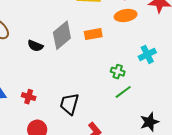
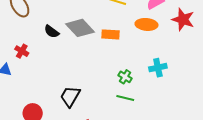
gray diamond: (62, 35) -> (80, 28), turned 72
green line: (123, 92) -> (125, 98), turned 36
red cross: (29, 97) -> (22, 51), moved

